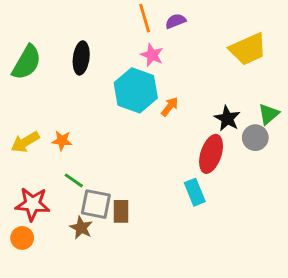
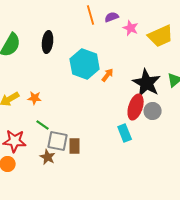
pink star: (152, 55) -> (131, 28), moved
black star: (227, 118) -> (147, 83), size x1.6
gray circle: (255, 138) -> (153, 111), moved

